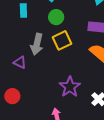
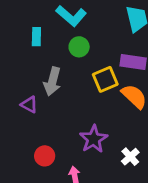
yellow square: (62, 40) -> (105, 79), moved
red circle: (12, 96) -> (45, 156), moved

